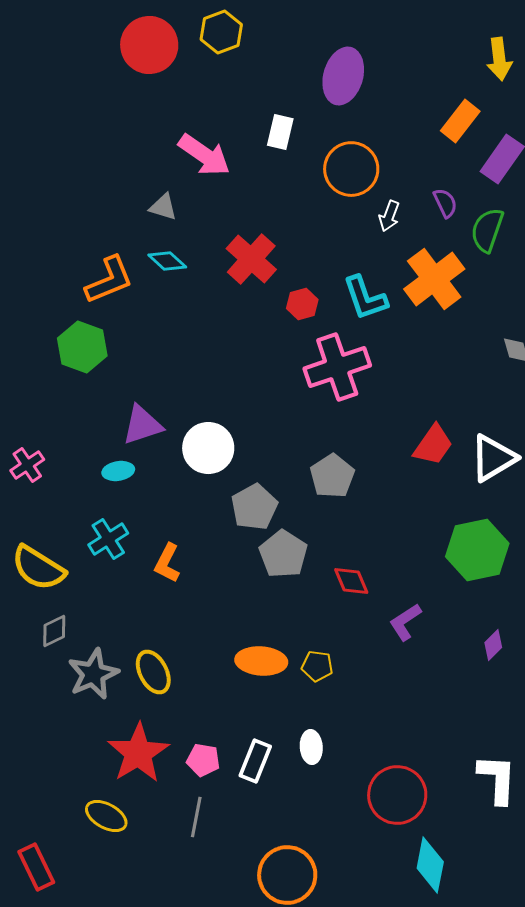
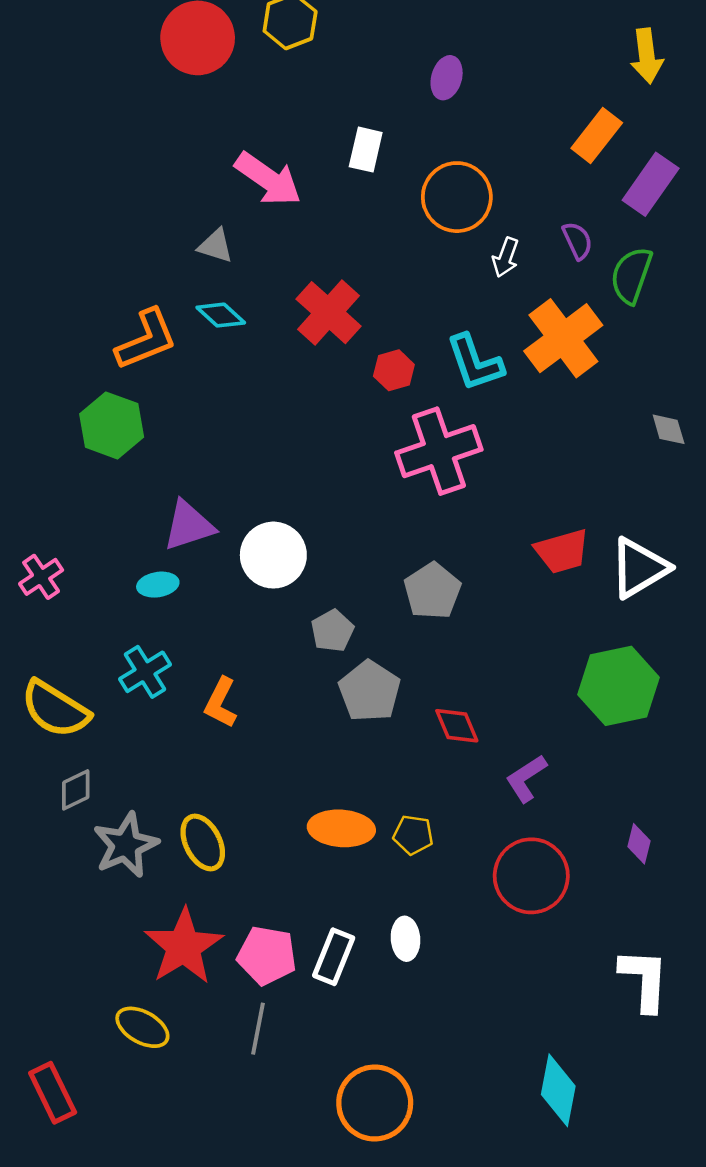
purple ellipse: (343, 76) -> (447, 78), size x0.6
red trapezoid: (433, 445) -> (562, 551), turned 39
gray pentagon: (254, 507) -> (332, 631), size x0.7
purple diamond: (493, 645) -> (639, 844), moved, turned -32
pink pentagon: (203, 760) -> (267, 955), size x1.4
red circle: (397, 795) -> (531, 876), moved

